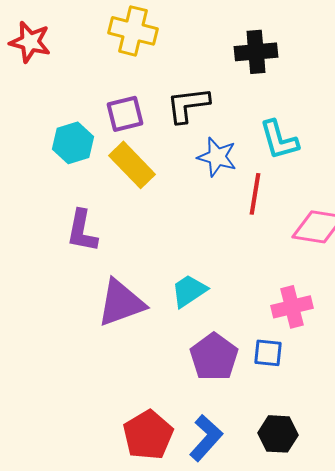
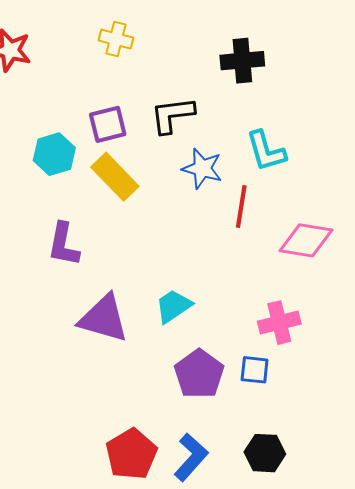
yellow cross: (133, 31) -> (116, 39), size x0.7
purple triangle: (121, 303) -> (104, 318), turned 36

